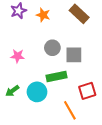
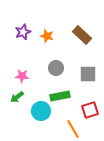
gray square: (74, 55) -> (88, 74), moved
green arrow: (12, 91) -> (17, 97), moved

